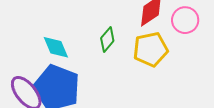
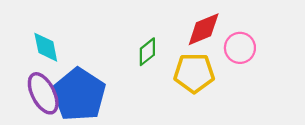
cyan diamond: (56, 47) -> (46, 47), moved

